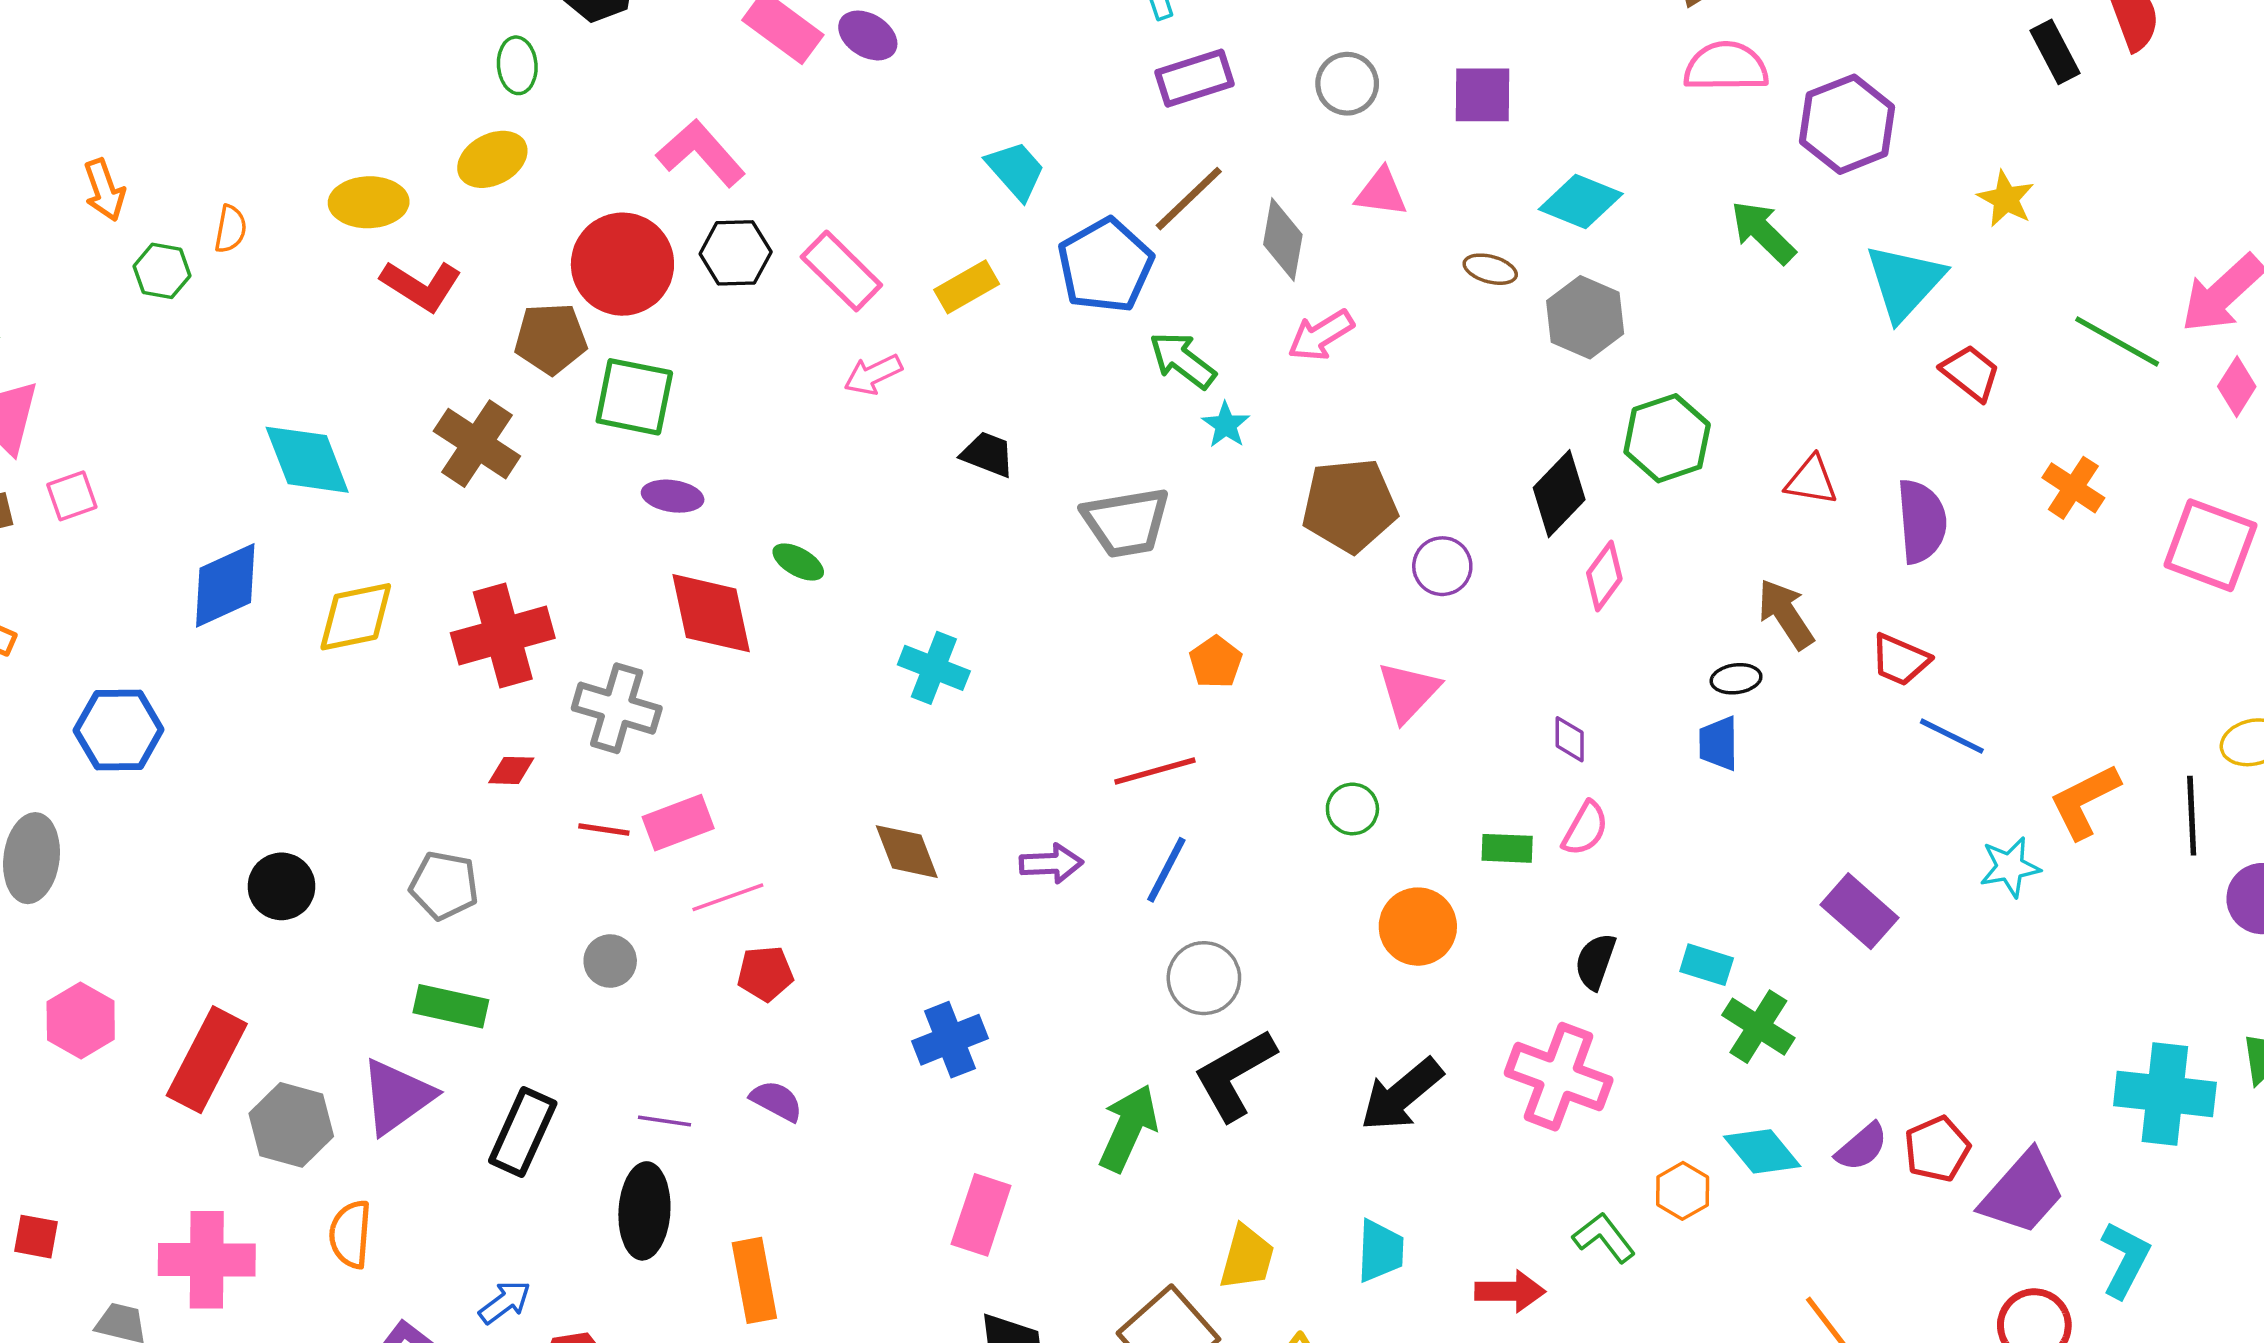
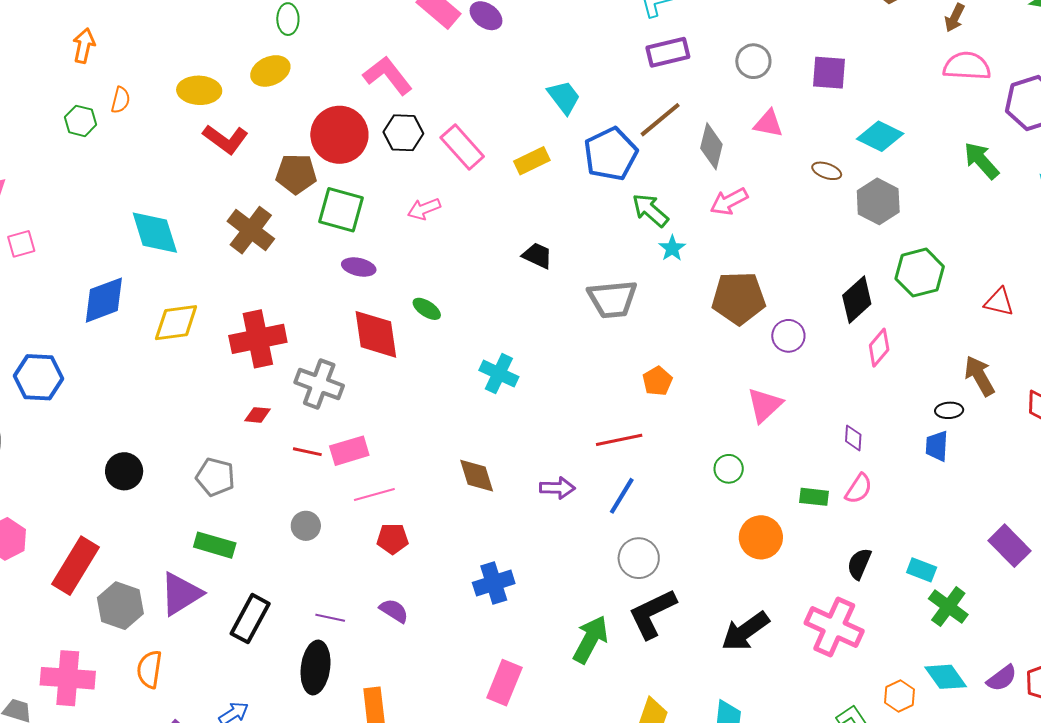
orange arrow: (104, 190) -> (84, 46), moved, turned -152
pink arrow: (873, 375) -> (424, 209), moved

